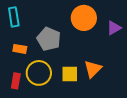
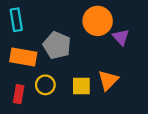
purple triangle: (114, 28) -> (121, 37), moved, turned -42
orange rectangle: (20, 49) -> (23, 57), size x1.6
yellow circle: (39, 73) -> (45, 85), size x0.7

